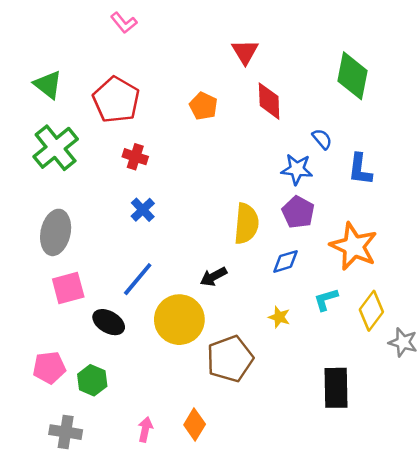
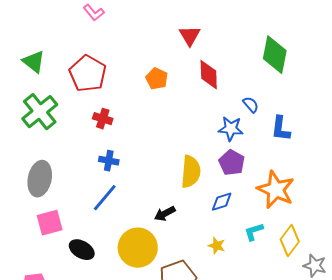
blue cross: (143, 210) -> (109, 161), turned -36
blue line: (138, 279) -> (105, 198), moved

